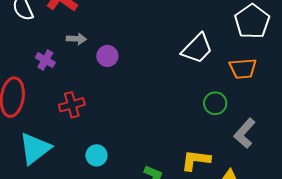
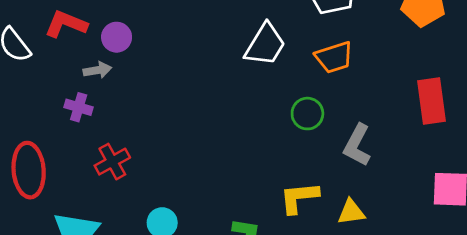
purple circle: (107, 56) -> (117, 37), moved
purple cross: (45, 60) -> (79, 107), moved

